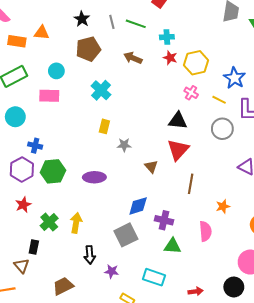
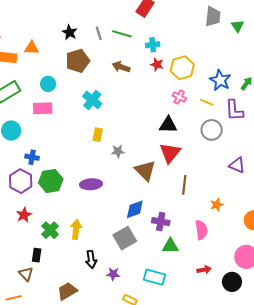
brown triangle: (151, 167) -> (145, 171), size x1.6
red arrow: (196, 291) -> (204, 270), moved

